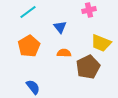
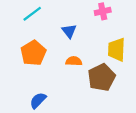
yellow trapezoid: (101, 43) -> (117, 50), turned 70
blue semicircle: (33, 87) -> (38, 100), turned -98

